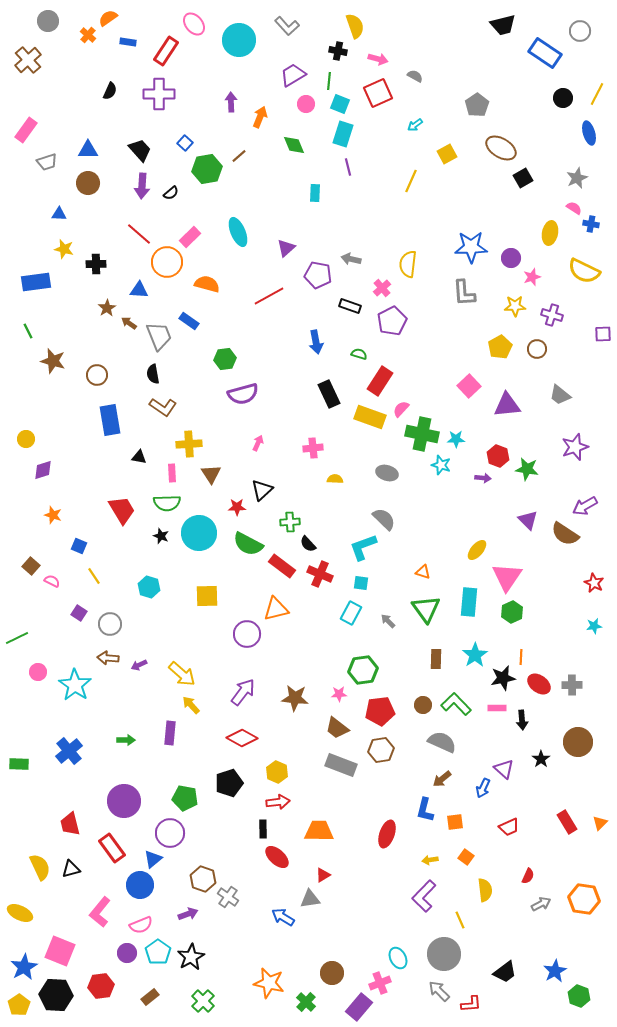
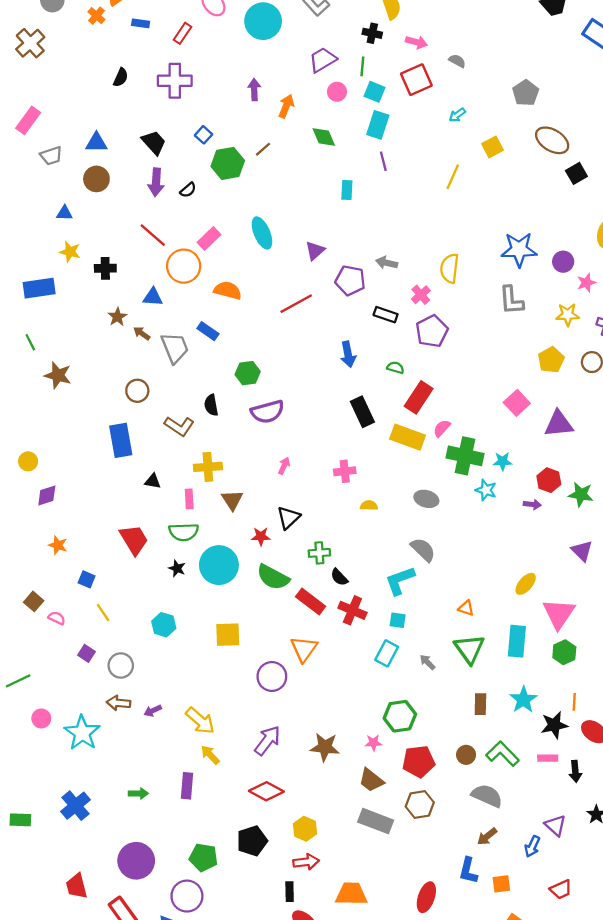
red rectangle: (166, 51) -> (183, 33), size x0.7
black semicircle: (153, 374) -> (211, 405), moved
brown circle: (97, 375) -> (137, 391), moved
orange triangle: (276, 609) -> (304, 649), turned -40

